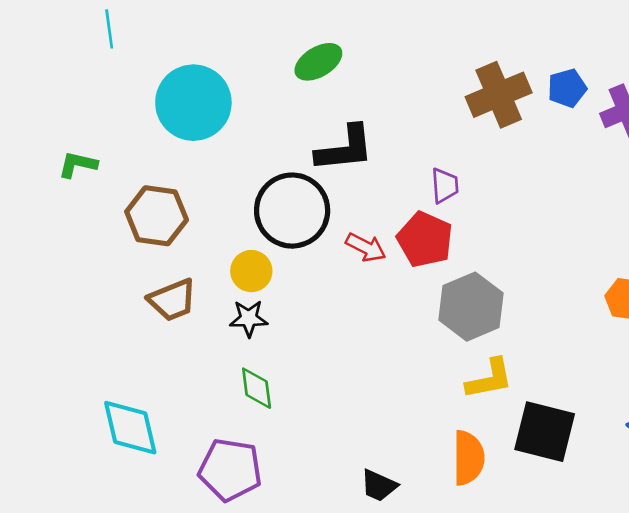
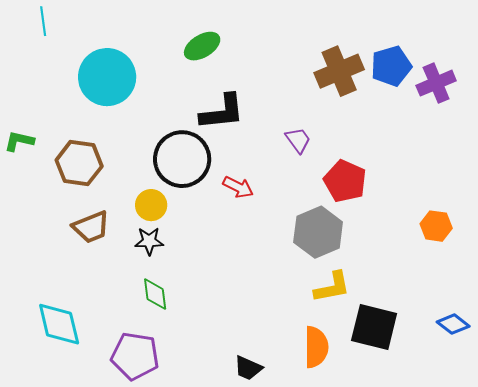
blue pentagon: (567, 88) -> (391, 66), size x1.4
green L-shape: (78, 164) -> (19, 141), moved
purple trapezoid: (445, 186) -> (298, 140), turned -32
red pentagon: (425, 239) -> (345, 181), moved

